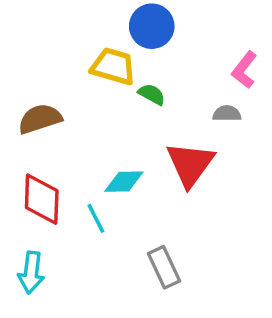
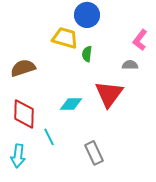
green semicircle: (152, 94) -> (87, 54), turned -112
cyan line: (96, 218) -> (49, 137), moved

